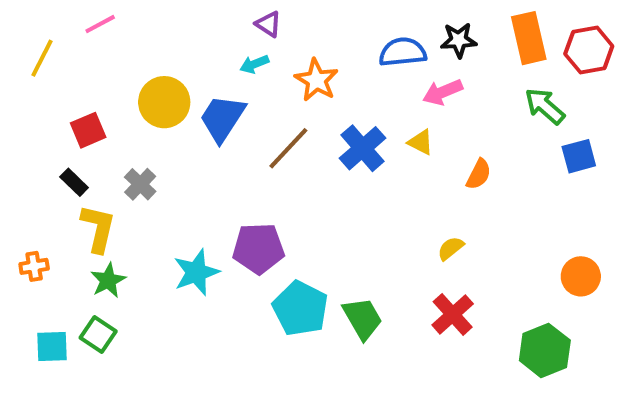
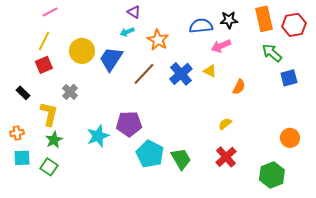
yellow line: (42, 58) -> (44, 41), moved
black rectangle: (74, 182) -> (23, 93), moved
cyan square: (52, 346) -> (22, 158), moved

